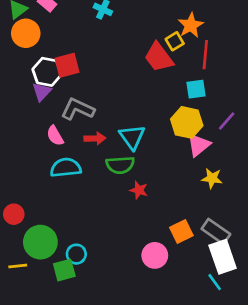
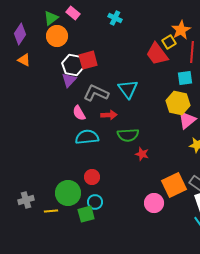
cyan triangle: (132, 137) -> (128, 89), moved
red circle: (14, 214) -> (92, 177), moved
orange square: (181, 231) -> (174, 185), size x1.4

